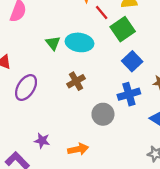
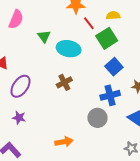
green triangle: (53, 43) -> (44, 36), moved
gray circle: (103, 114) -> (97, 118), moved
purple star: (42, 141) -> (19, 118), moved

